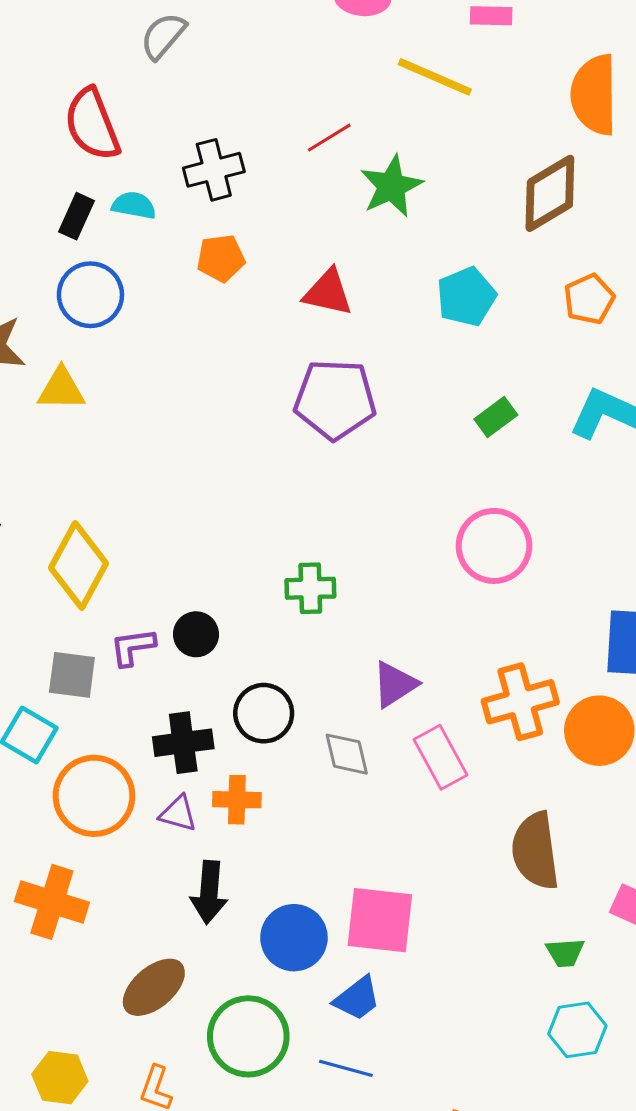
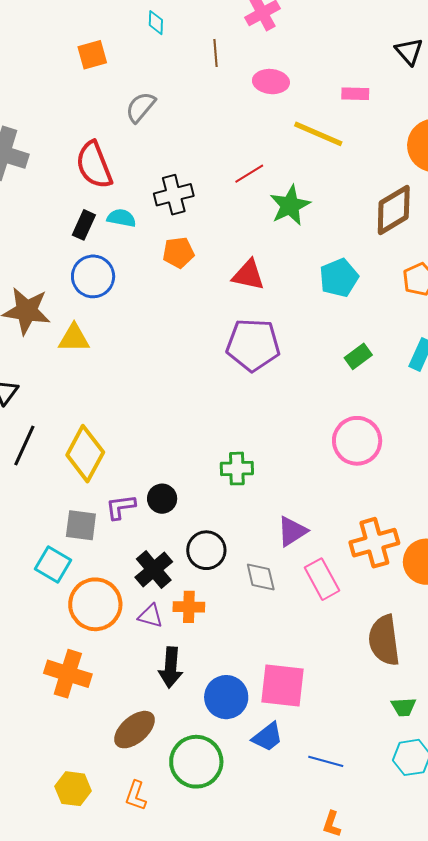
black cross: (183, 743) -> (154, 570), turned -33
blue line: (346, 1068) -> (326, 761), moved

